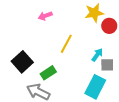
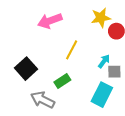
pink arrow: (45, 16) -> (50, 21), size x1.6
green rectangle: (48, 73) -> (62, 81), moved

